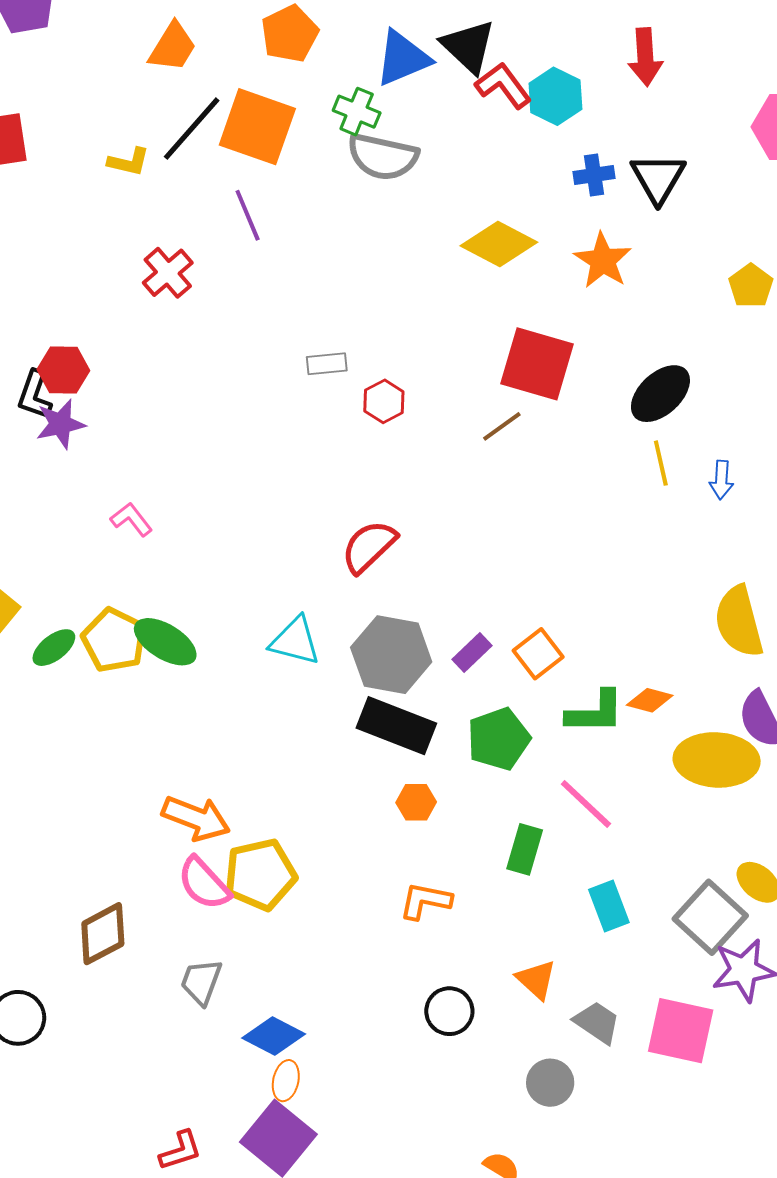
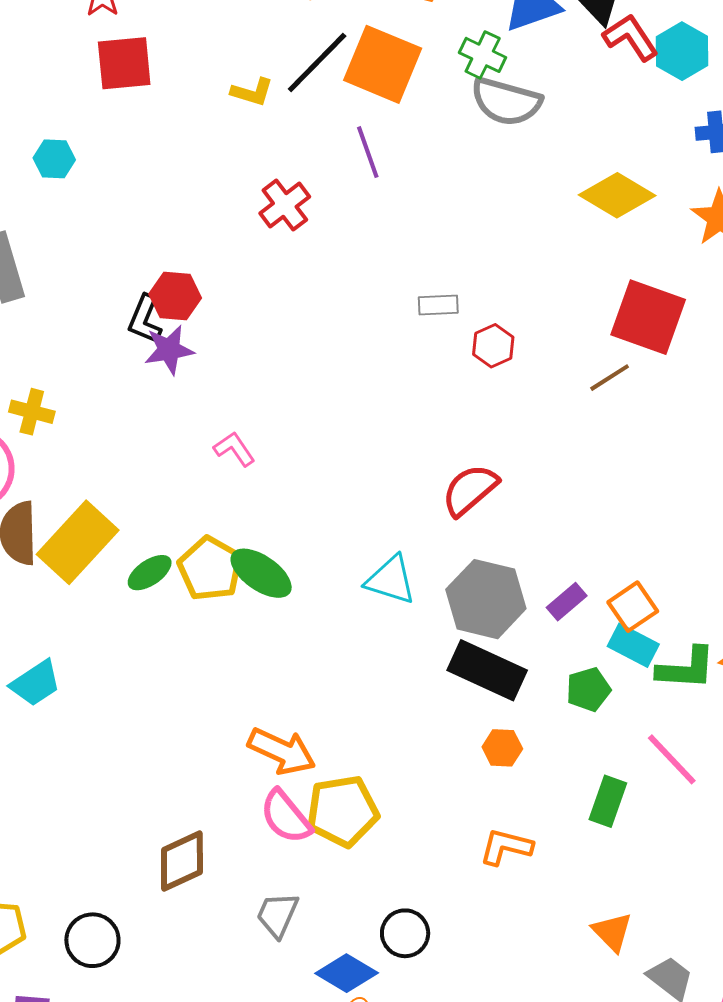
green pentagon: (499, 739) -> (588, 689), size x0.7
cyan rectangle: (609, 906) -> (633, 645), moved, turned -45
black circle: (449, 1011) -> (405, 933), moved

